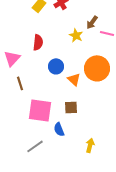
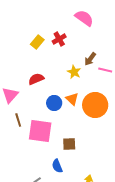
red semicircle: (38, 42) -> (36, 79), turned -119
orange triangle: (74, 79) -> (72, 99), moved
pink square: (40, 110) -> (40, 131), moved

